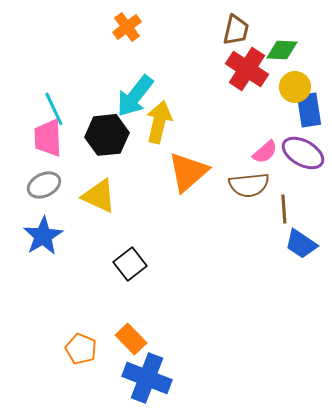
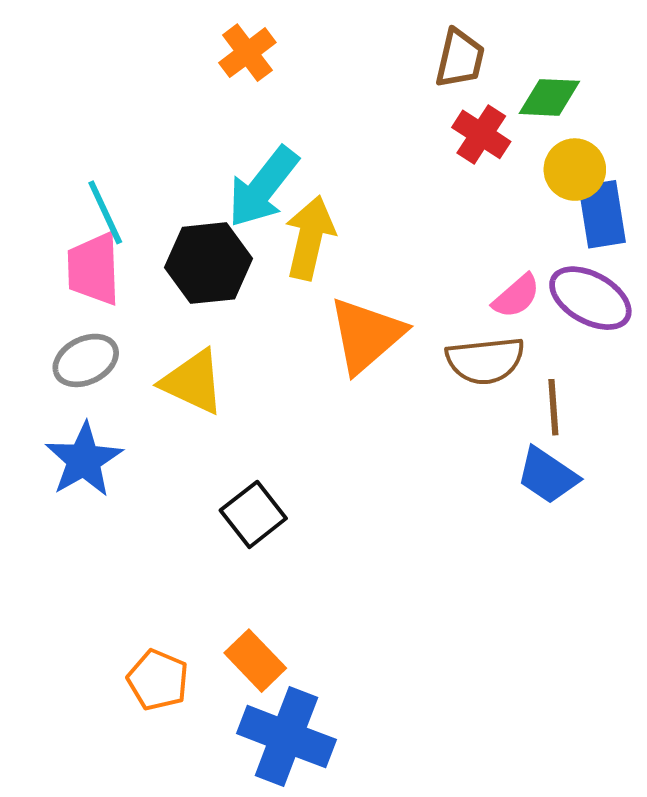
red cross: (247, 69) -> (481, 134), size x0.7
blue trapezoid: (301, 244) -> (548, 475), moved

